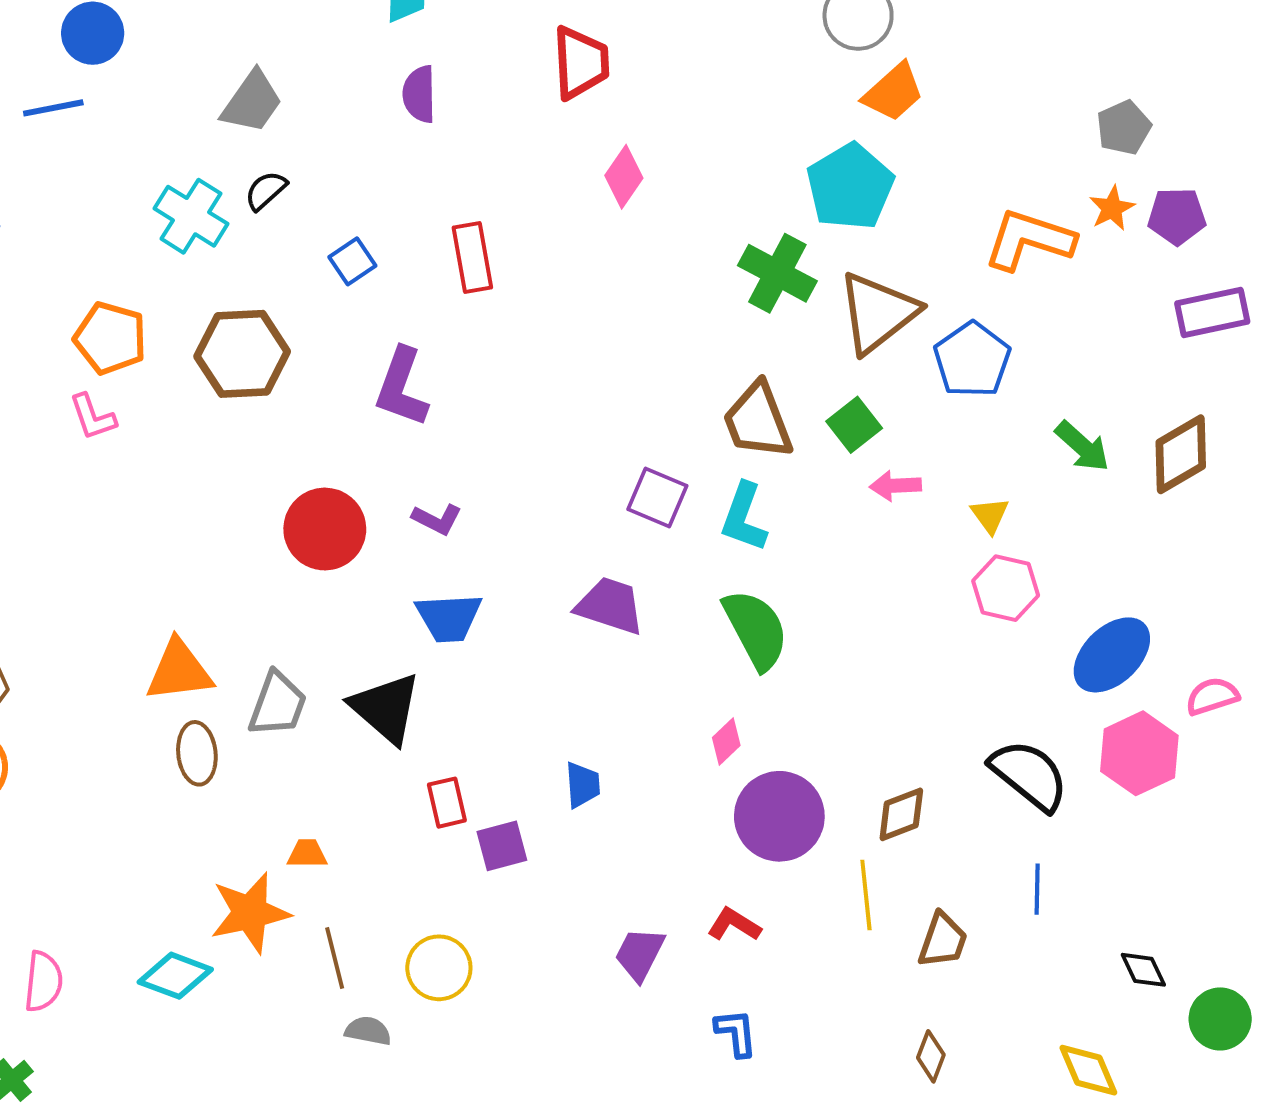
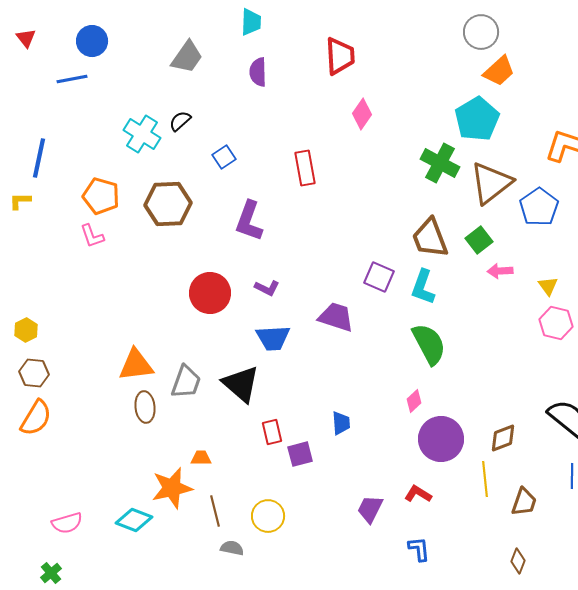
gray trapezoid: (252, 102) -> (187, 57), moved
red rectangle: (472, 257) -> (305, 168), moved
purple trapezoid: (610, 606) -> (336, 317), moved
pink semicircle: (43, 982) -> (67, 523), turned 68

